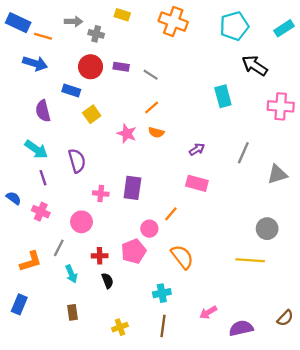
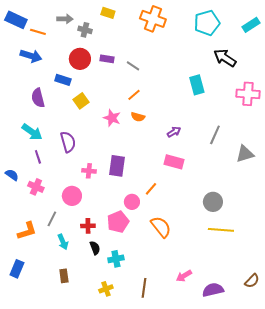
gray circle: (267, 229) -> (213, 202), moved
cyan cross: (162, 293) -> (116, 259), moved

